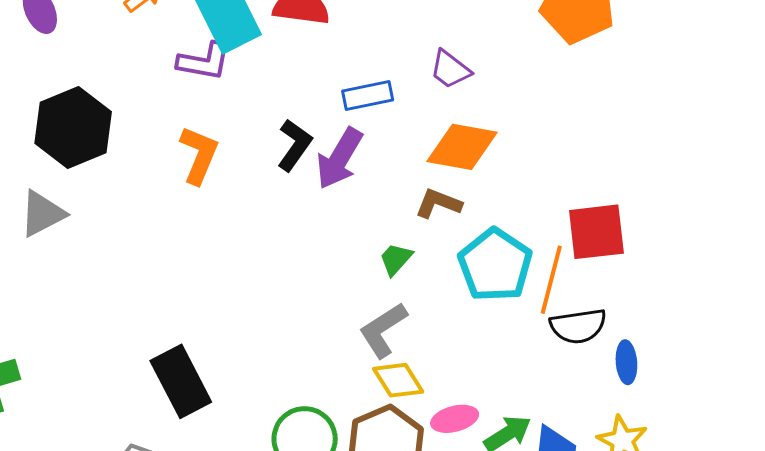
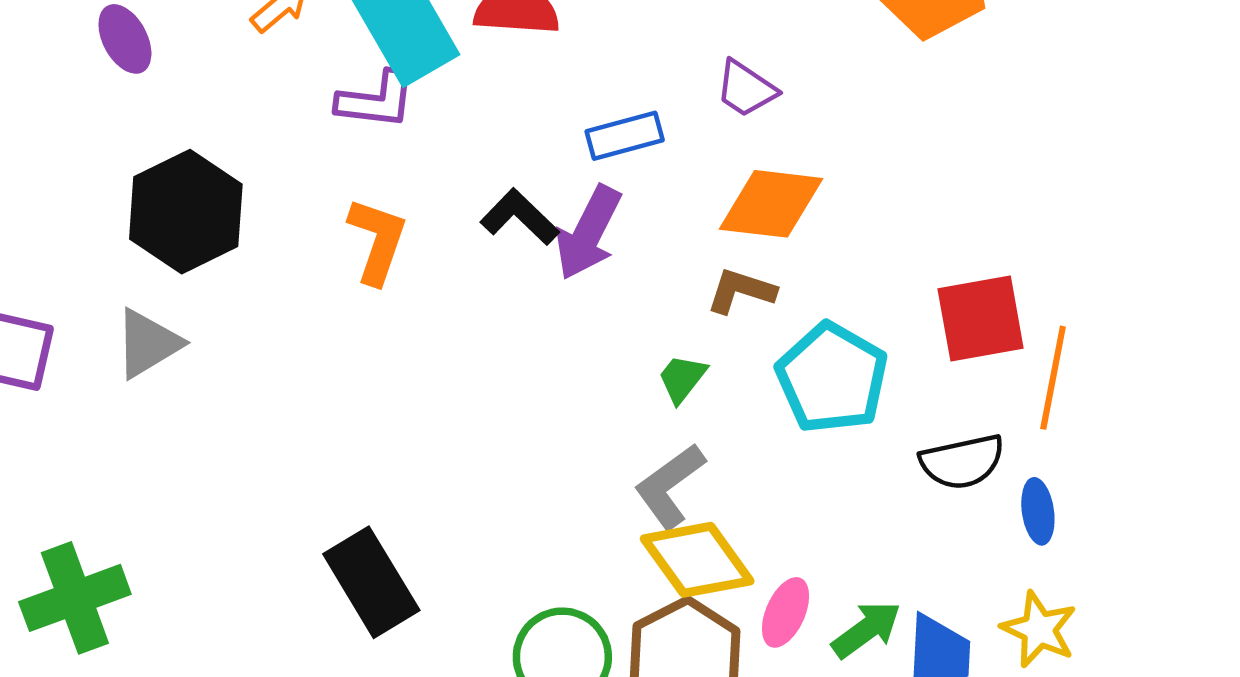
black L-shape: (295, 145) -> (520, 217), turned -78
orange line: (551, 280) -> (1053, 378), moved
yellow diamond: (398, 380) -> (697, 560), size x1.4
pink ellipse: (455, 419) -> (786, 612), turned -48

